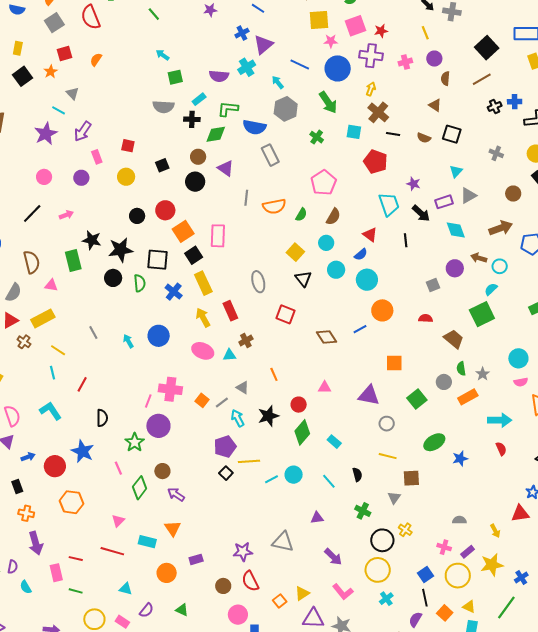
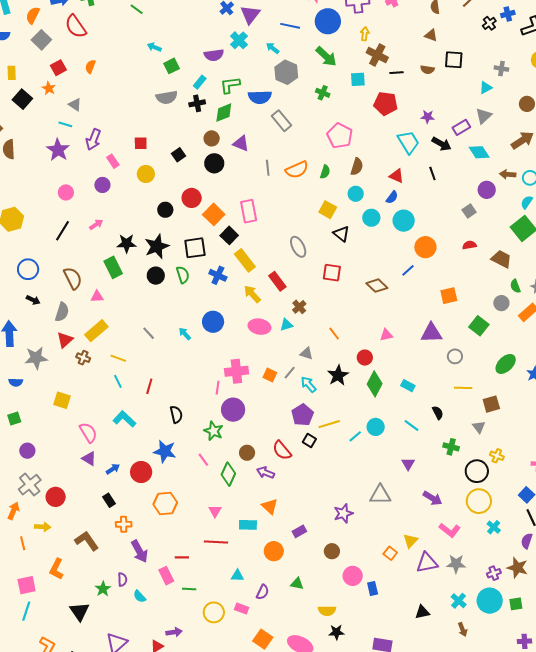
cyan triangle: (456, 171) -> (486, 88), moved, turned 32
purple triangle: (317, 518) -> (408, 464), turned -40
red semicircle: (250, 581) -> (282, 450), moved

